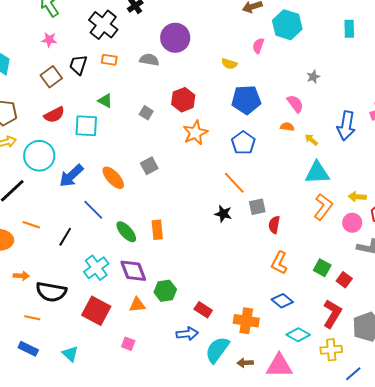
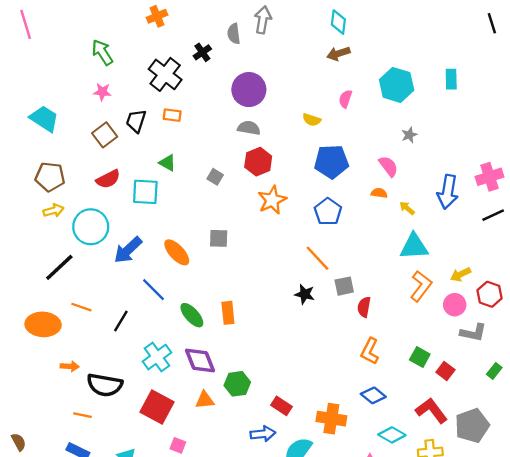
cyan hexagon: (287, 25) -> (397, 85), moved
gray semicircle: (149, 60) -> (249, 128), moved
gray square: (149, 166) -> (219, 238), turned 30
yellow arrow: (357, 197) -> (461, 274), turned -30
red L-shape: (332, 314) -> (431, 411), turned -68
pink square: (128, 344) -> (178, 445), moved

